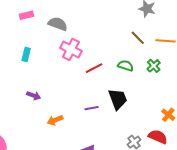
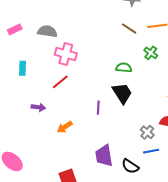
green semicircle: (126, 66) -> (124, 68), moved
red line: (94, 68) -> (60, 82), moved
purple line: (92, 108) -> (98, 108), turned -64

